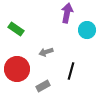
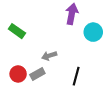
red circle: (17, 69) -> (18, 74), size x0.6
gray rectangle: (43, 86) -> (37, 74), moved

